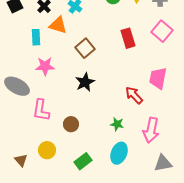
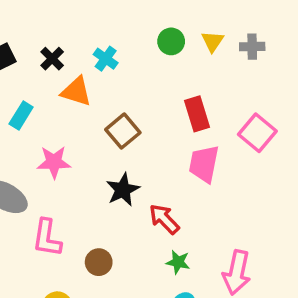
pink square: (162, 31) -> (257, 133), moved
cyan rectangle: (36, 37) -> (21, 116), moved, turned 35
pink trapezoid: (158, 78) -> (204, 164), moved
red arrow: (134, 95) -> (164, 219), moved

